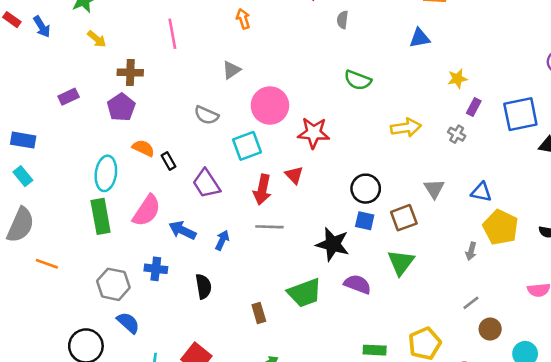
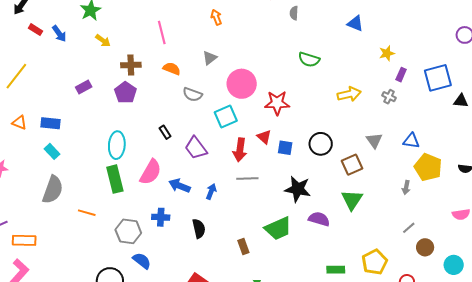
blue triangle: (420, 38) -> (355, 23), turned 36
orange semicircle: (143, 148) -> (172, 69), moved
blue square: (365, 221) -> (285, 148), moved
orange line: (47, 264) -> (87, 213), moved

